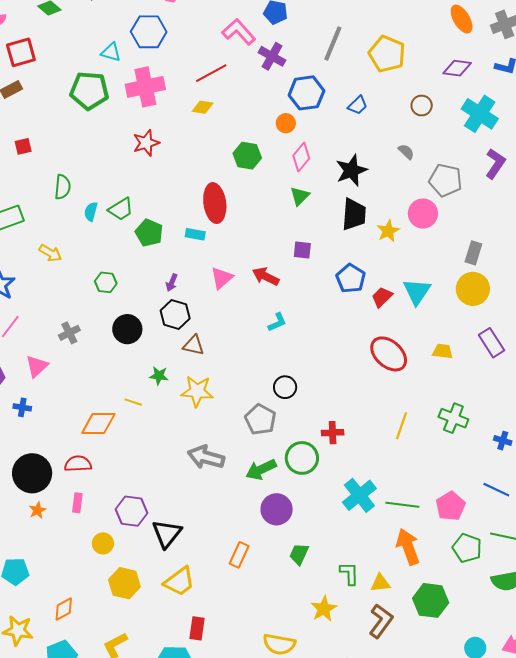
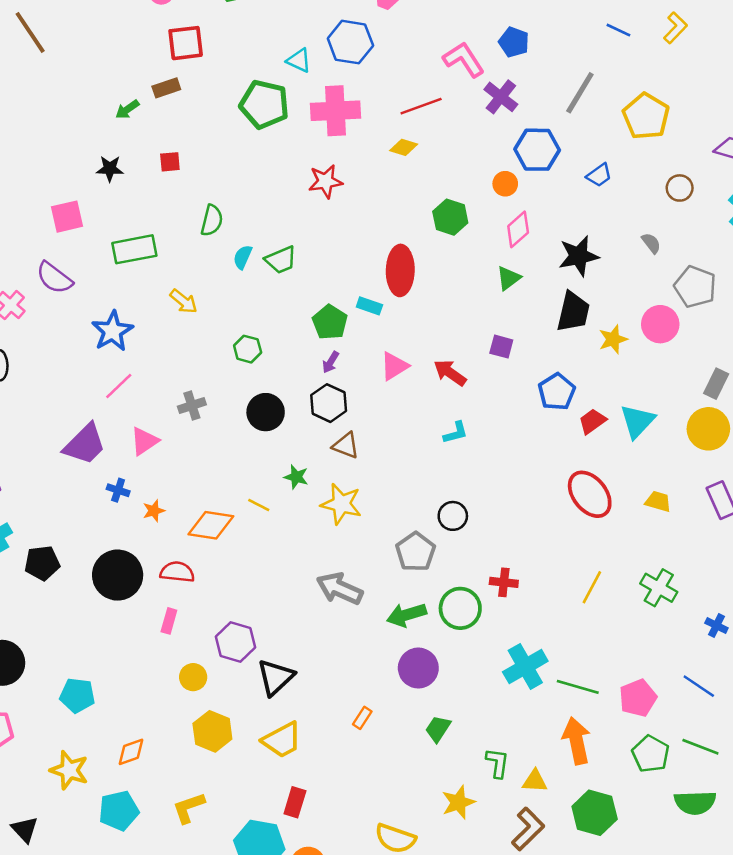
green pentagon: (149, 233) -> (330, 322), moved
orange star: (38, 510) -> (154, 511), moved
orange rectangle: (239, 555) -> (362, 718), size x0.7

